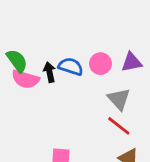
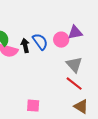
purple triangle: (132, 62) -> (75, 33), moved
blue semicircle: (71, 66) -> (40, 42), turned 36

